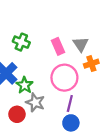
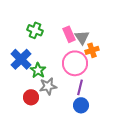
gray triangle: (81, 44) -> (82, 37), moved
orange cross: (91, 64) -> (92, 50), moved
gray star: (35, 102) -> (48, 86), turned -30

